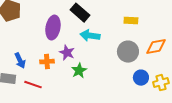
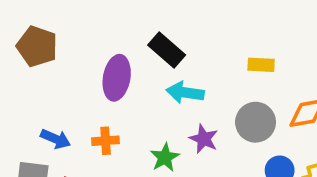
purple star: (67, 53) -> (204, 139), moved
blue arrow: (20, 61) -> (56, 139), turned -42

